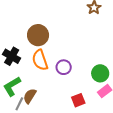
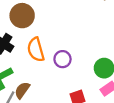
brown circle: (38, 35) -> (22, 16), moved

